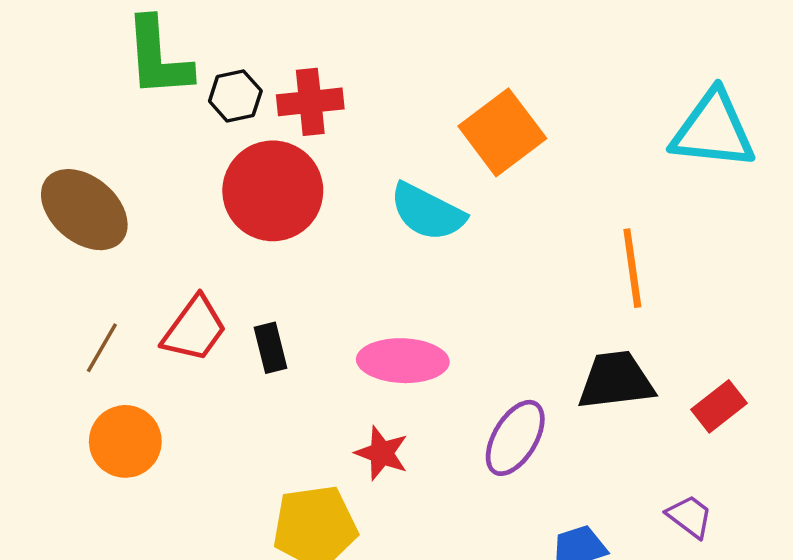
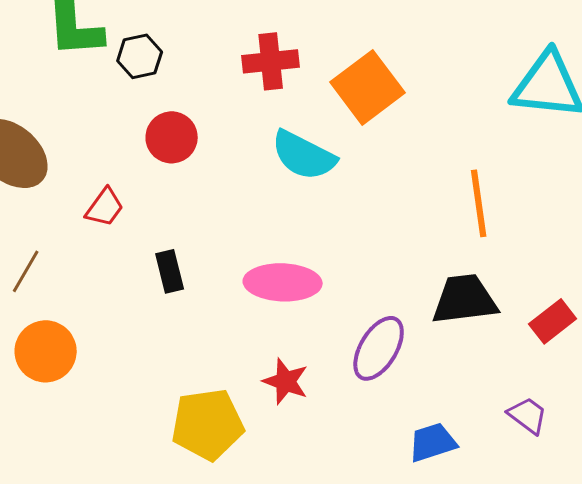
red cross: (310, 102) -> (271, 61), moved
red circle: (273, 191) -> (172, 137), size x0.6
red trapezoid: (194, 329) -> (105, 207), moved, size x0.7
red star: (382, 453) -> (286, 381), moved

